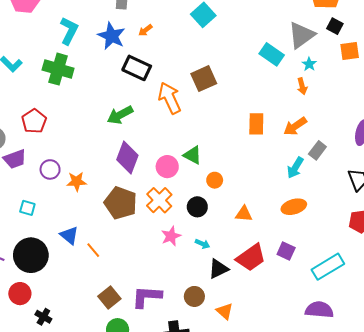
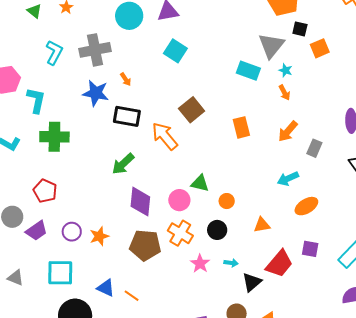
orange arrow: (145, 30) -> (126, 79), turned -72
cyan L-shape: (69, 31) -> (36, 100), moved
orange rectangle: (256, 124) -> (241, 127), moved
cyan arrow: (295, 168) -> (288, 179), moved, turned 50
cyan square: (27, 208) -> (60, 273), size x1.8

